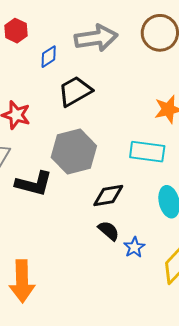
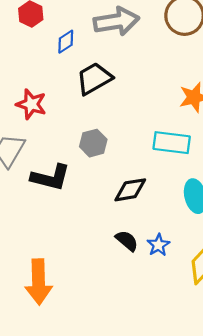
gray hexagon: (74, 152) -> (93, 143), size x0.6
black semicircle: (109, 231) -> (127, 241), moved

